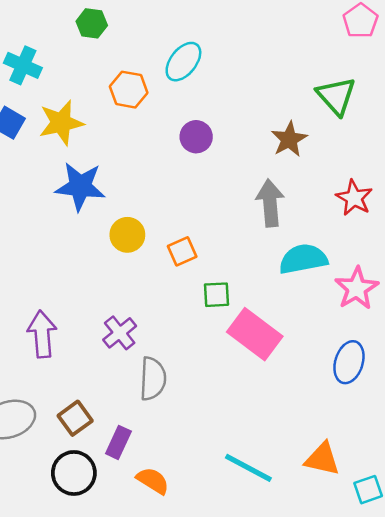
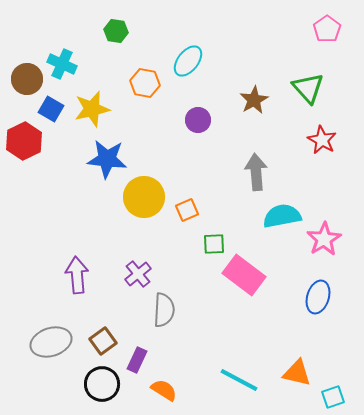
brown star: (289, 139) -> (254, 100), moved
red star: (354, 198) -> (322, 140), moved
yellow circle: (127, 235) -> (144, 197), size x1.5

